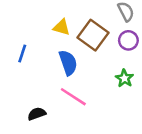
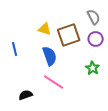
brown square: (93, 35) -> (69, 35), turned 35
blue line: (22, 53) -> (15, 49), turned -32

